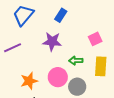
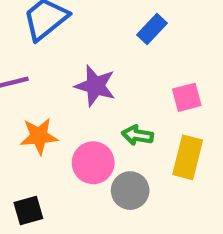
blue rectangle: (61, 15) -> (152, 29), moved
orange star: (29, 81) -> (39, 136), moved

